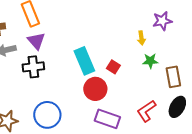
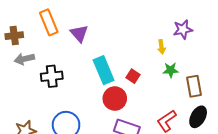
purple triangle: (36, 41) -> (79, 34), moved

